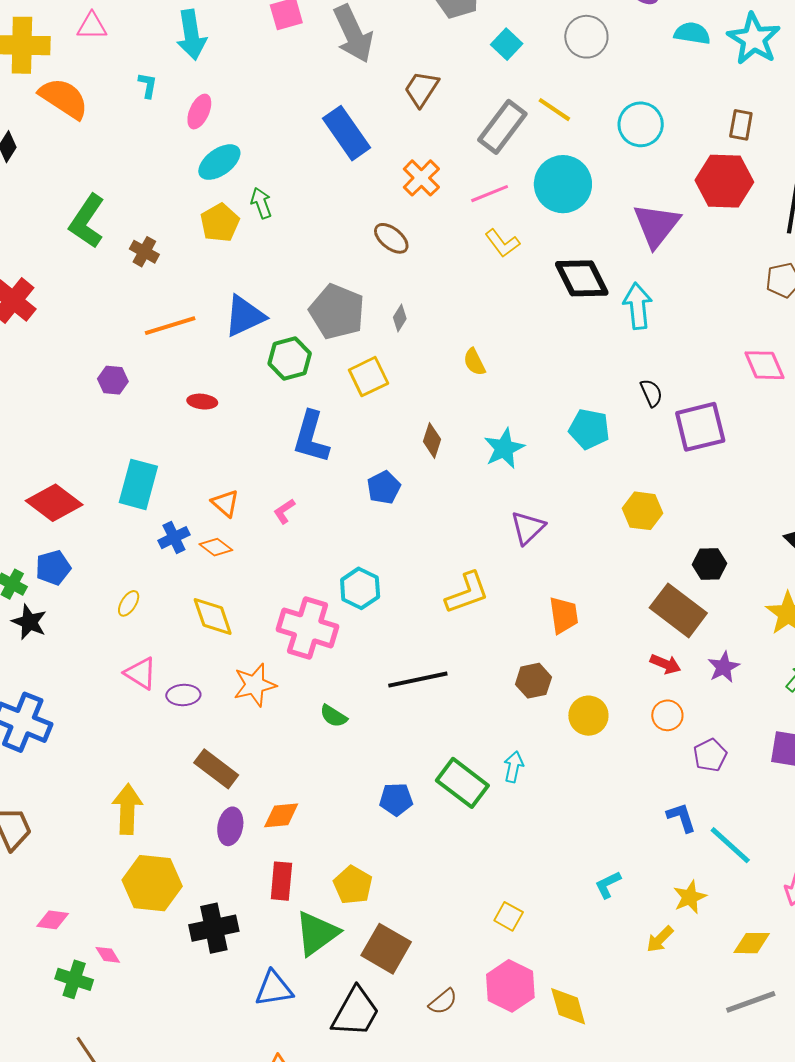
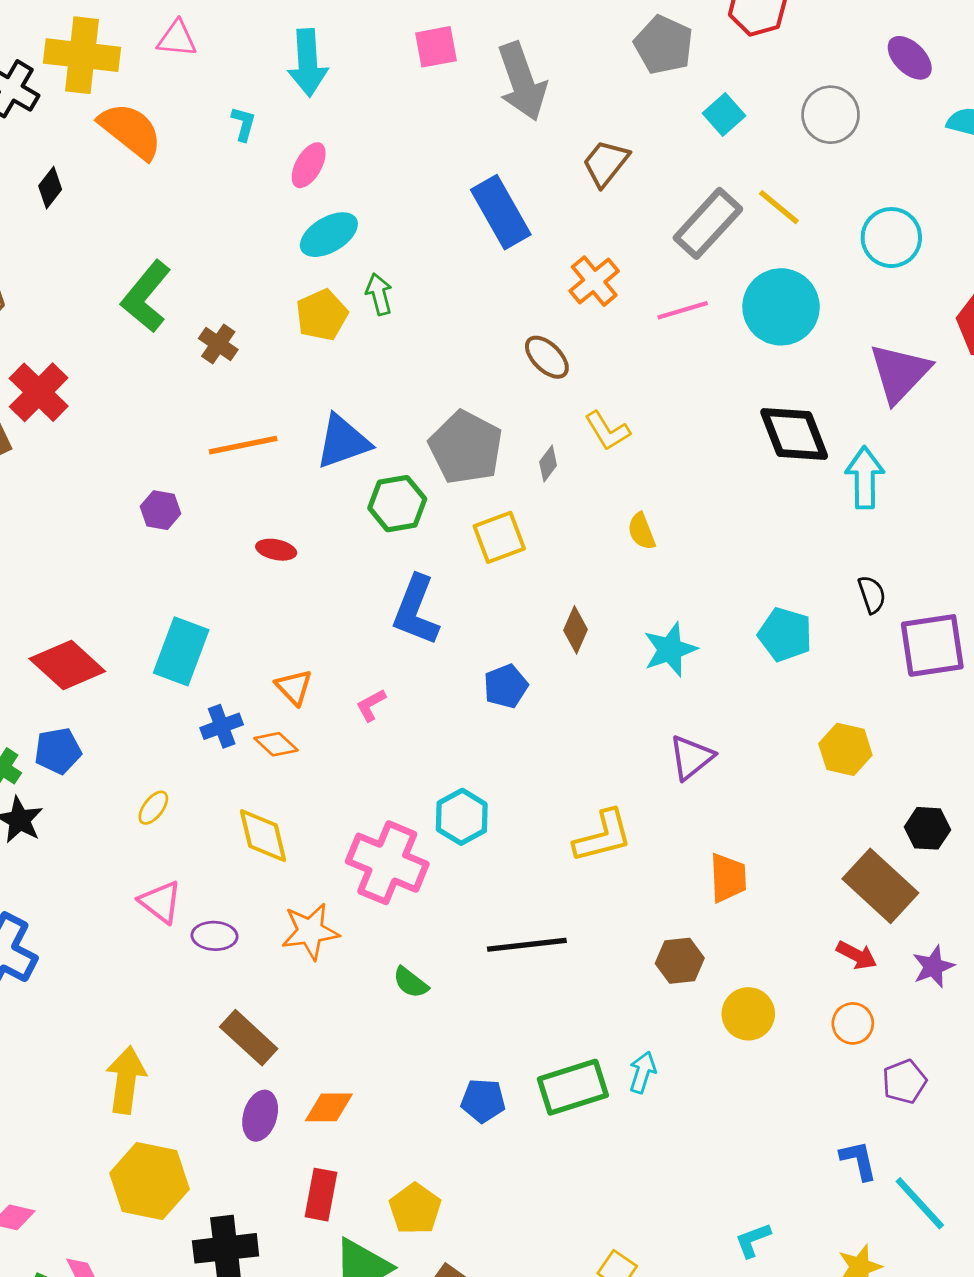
yellow L-shape: (502, 243) -> (607, 431), moved
green rectangle: (462, 783) -> (573, 1087), turned -60

